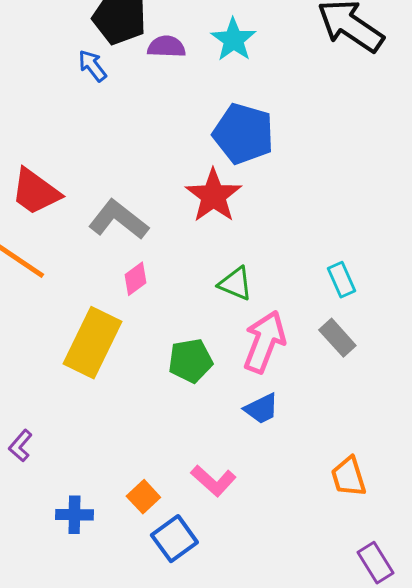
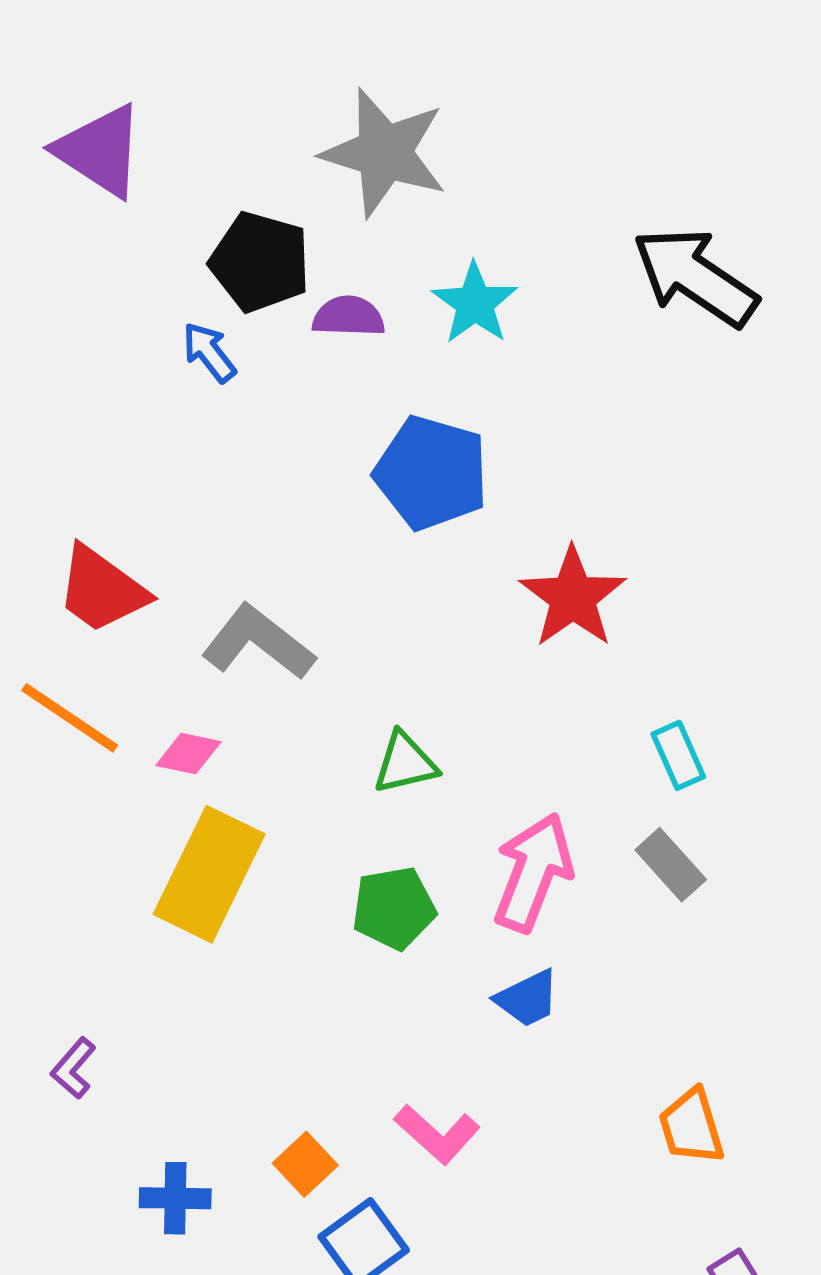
blue pentagon: (243, 134) -> (431, 473), moved
red star: (213, 196) -> (573, 597), moved
pink diamond: (135, 279) -> (188, 754), moved, turned 48
green triangle: (235, 284) -> (405, 763), moved, turned -36

